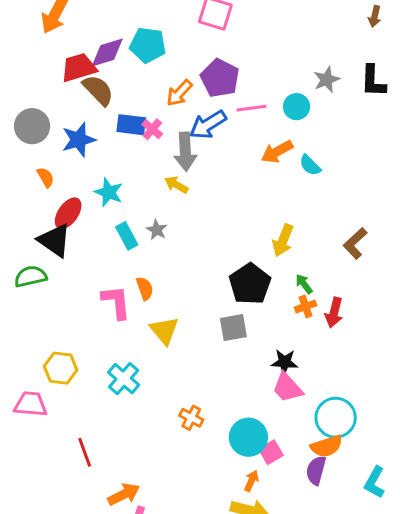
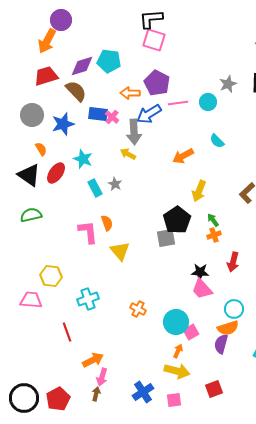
red trapezoid: (79, 68) -> (46, 76), moved
orange arrow: (179, 93) -> (130, 93), turned 48
orange arrow: (277, 152) -> (183, 156), moved
black triangle: (55, 240) -> (29, 175), moved
red arrow: (334, 312) -> (233, 262), moved
gray square: (233, 328) -> (166, 238), moved
cyan cross: (124, 379) -> (88, 299), moved, turned 30
cyan circle: (336, 418) -> (234, 309), size x0.7

